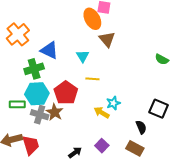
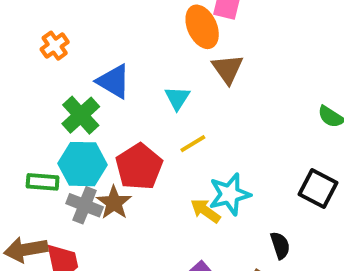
orange cross: (18, 34) -> (55, 46), size x0.6
green cross: (34, 69) -> (81, 115), turned -30
yellow line: (92, 79) -> (193, 144), turned -40
cyan star: (113, 103) -> (230, 194), size x1.5
black square: (159, 109) -> (318, 188), moved

